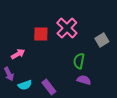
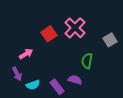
red square: (41, 34) -> (49, 34), turned -35
purple semicircle: (84, 80) -> (75, 80), moved

